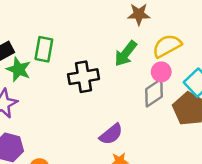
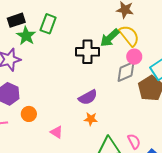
yellow semicircle: (167, 46) -> (129, 36), moved, turned 70
black cross: (84, 77) -> (87, 52), moved

